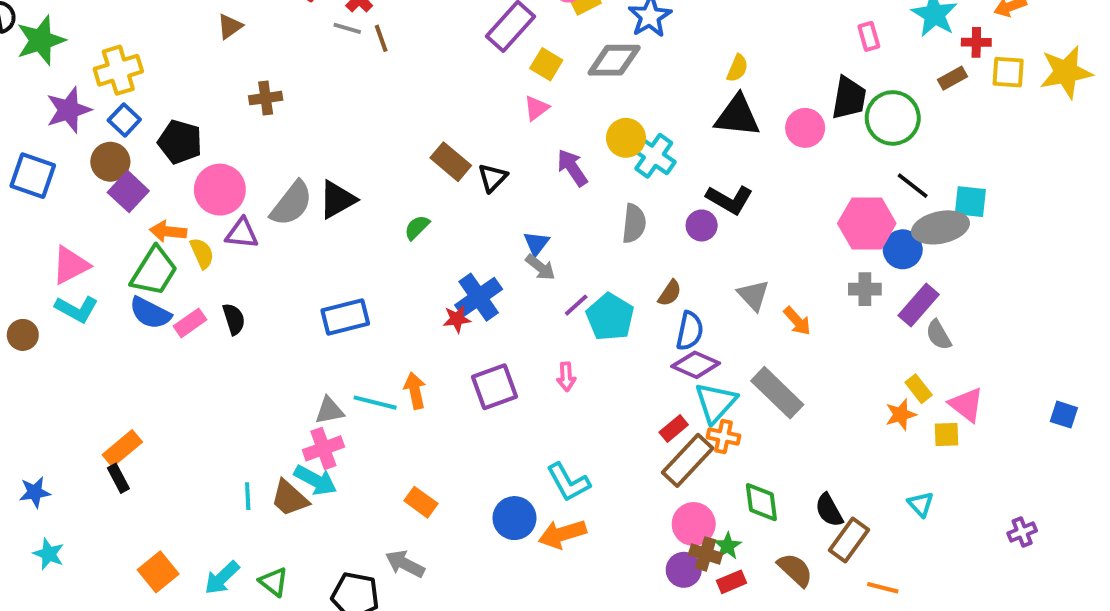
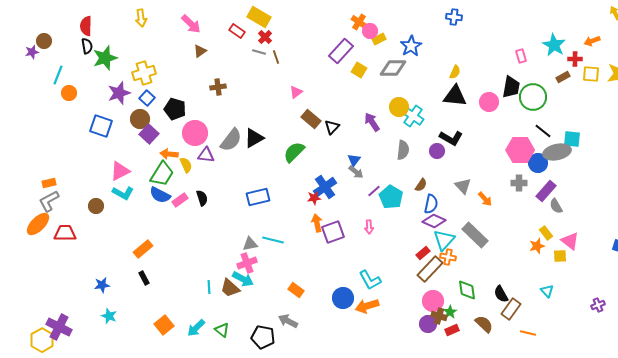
pink triangle: (536, 108) -> (296, 92), moved
green semicircle: (417, 227) -> (294, 152), size x1.6
orange arrow: (415, 391) -> (317, 223), moved
orange rectangle: (122, 448) -> (143, 249), moved

